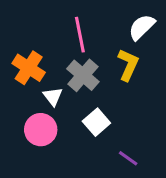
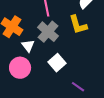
yellow L-shape: (128, 65) -> (78, 25), turned 140

